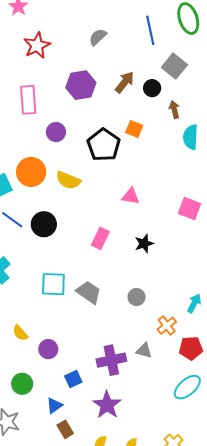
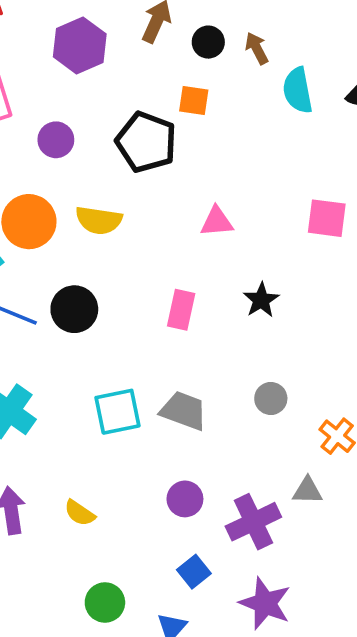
black circle: (152, 88) -> (208, 42), moved
purple circle: (48, 349) -> (185, 499), moved

